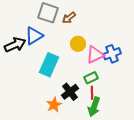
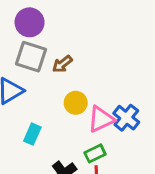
blue cross: (112, 54) -> (126, 118), turned -30
cyan rectangle: (49, 65) -> (32, 134), size x0.6

